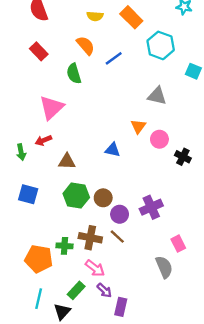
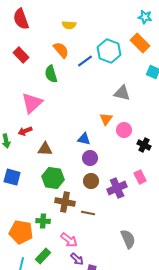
orange rectangle: (131, 17) -> (140, 43), moved
cyan hexagon: (161, 45) -> (109, 51), moved
brown circle: (103, 198) -> (91, 181), moved
purple circle: (120, 214) -> (90, 158), moved
brown line: (117, 237) -> (88, 213), turned -32
brown cross: (90, 238) -> (65, 202), moved
pink rectangle: (178, 244) -> (140, 177), moved
green rectangle: (76, 290) -> (43, 256), moved

